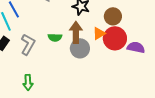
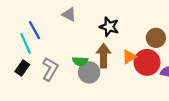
brown circle: (113, 16) -> (156, 38), moved
gray circle: (80, 48) -> (89, 72), moved

